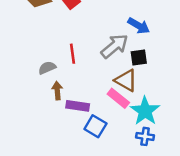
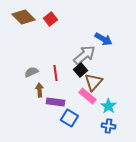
red line: (73, 54) -> (55, 73), moved
black square: (139, 58) -> (80, 70), moved, turned -32
brown triangle: (126, 80) -> (93, 82), turned 42
cyan star: (145, 111) -> (108, 106), size x0.7

